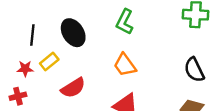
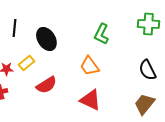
green L-shape: (125, 22) -> (101, 34), moved
black line: (32, 35) -> (14, 28), moved

